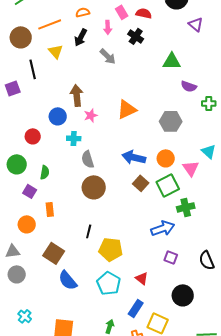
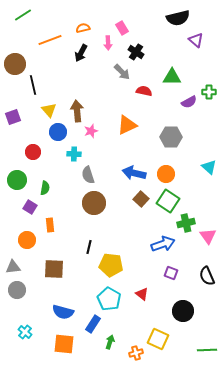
red semicircle: (144, 13) -> (144, 91), moved
brown circle: (21, 37) -> (15, 64), moved
yellow triangle: (56, 51) -> (49, 110), moved
gray arrow: (108, 56) -> (122, 72), moved
purple semicircle: (189, 86) -> (189, 102), turned -49
purple square: (13, 88) -> (13, 117), moved
green cross: (209, 103) -> (209, 92), moved
pink triangle: (191, 168) -> (208, 236), moved
green square: (168, 185) -> (168, 201), turned -30
brown square: (54, 253) -> (54, 269), turned -30
blue semicircle: (68, 280) -> (63, 312), moved, turned -35
blue rectangle: (136, 308) -> (93, 324), moved

